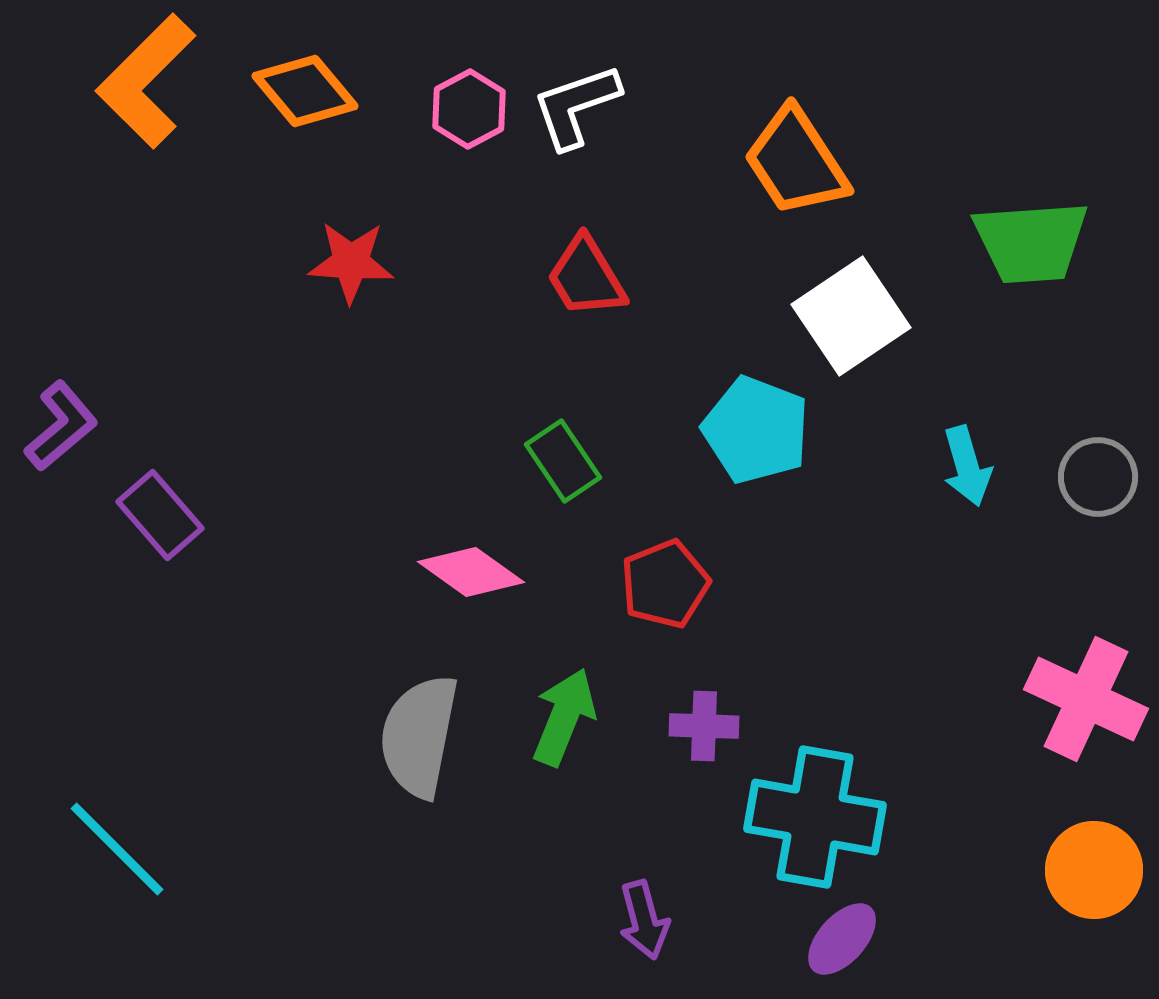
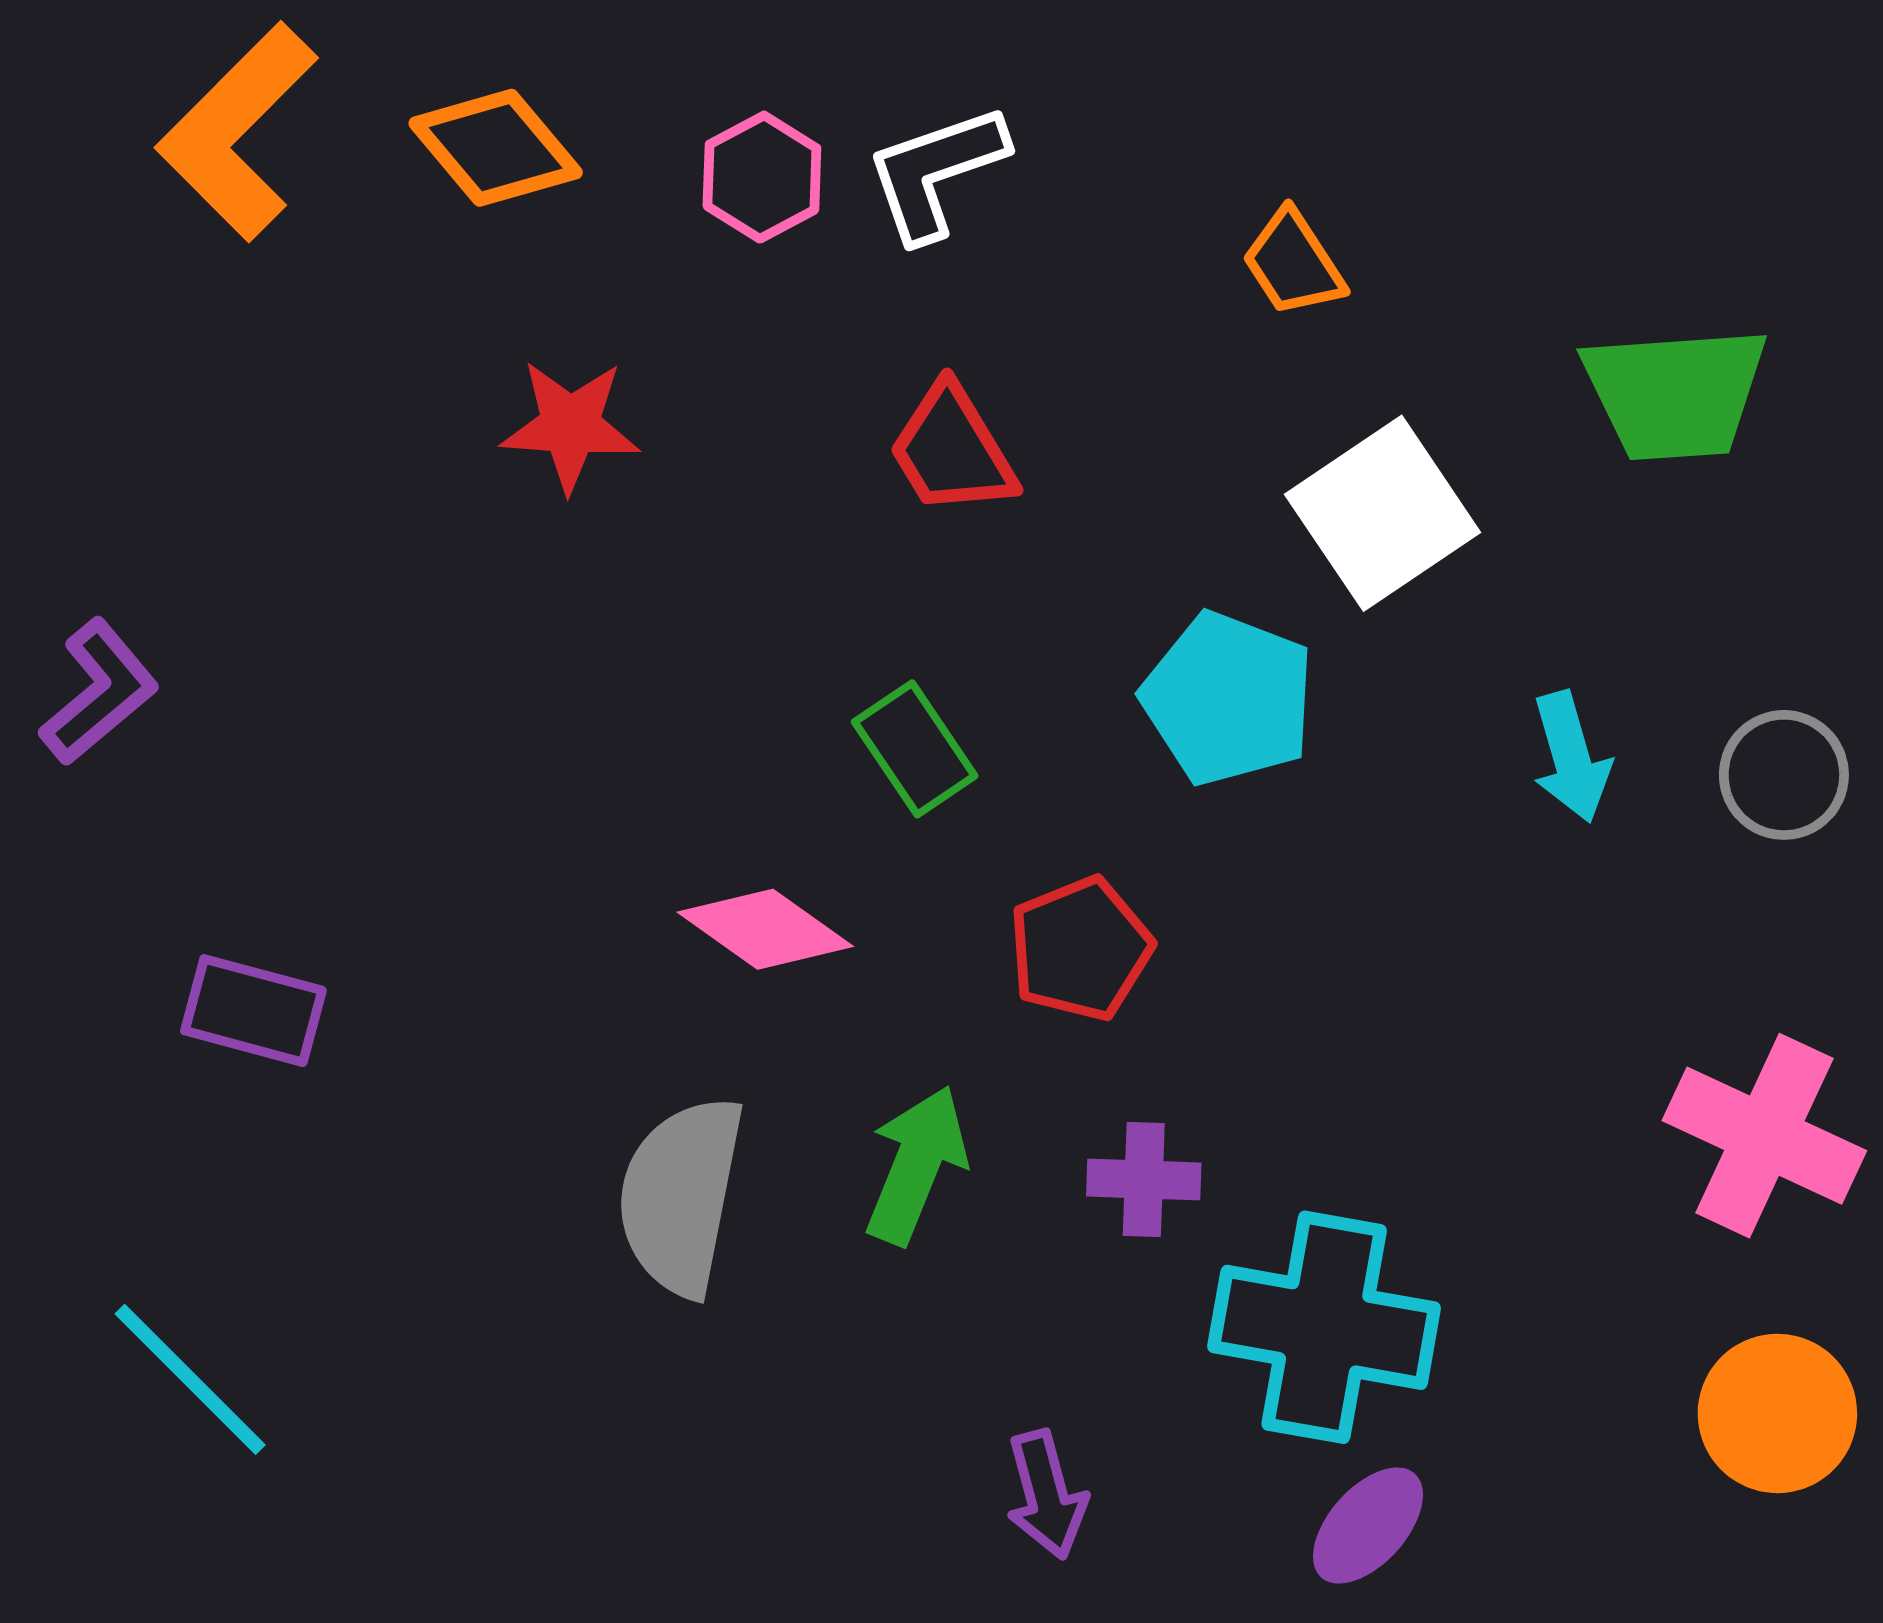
orange trapezoid: (796, 162) -> (1293, 263), size x0.6
purple rectangle: (160, 515) -> (253, 1011), moved, turned -34

